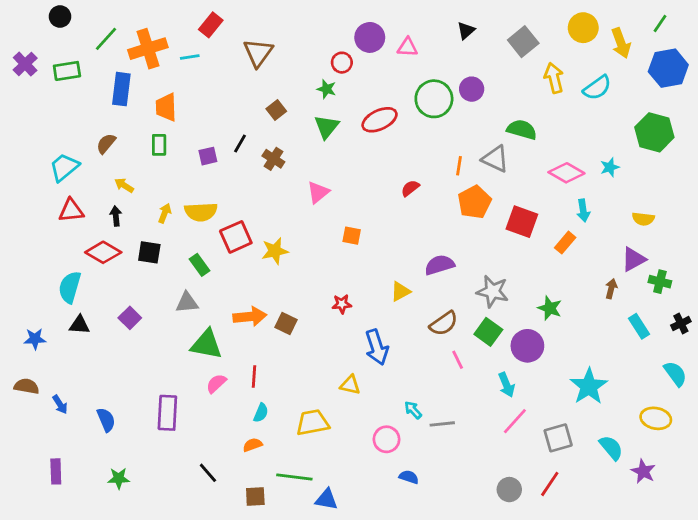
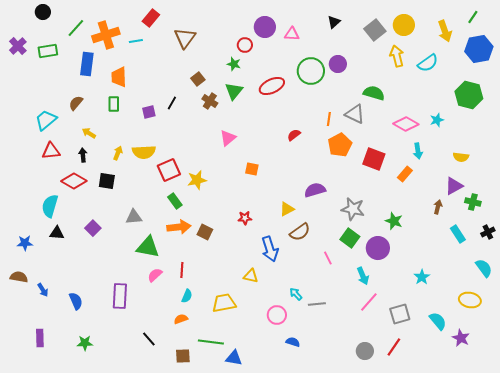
yellow circle: (583, 28) -> (404, 25), moved
brown cross: (273, 159) -> (210, 101), moved
green rectangle: (200, 265) -> (175, 201), moved
brown semicircle: (444, 323) -> (300, 232), moved
cyan star: (589, 386) -> (422, 277), size x0.6

